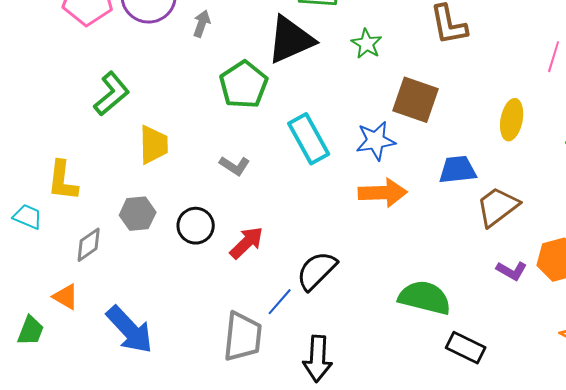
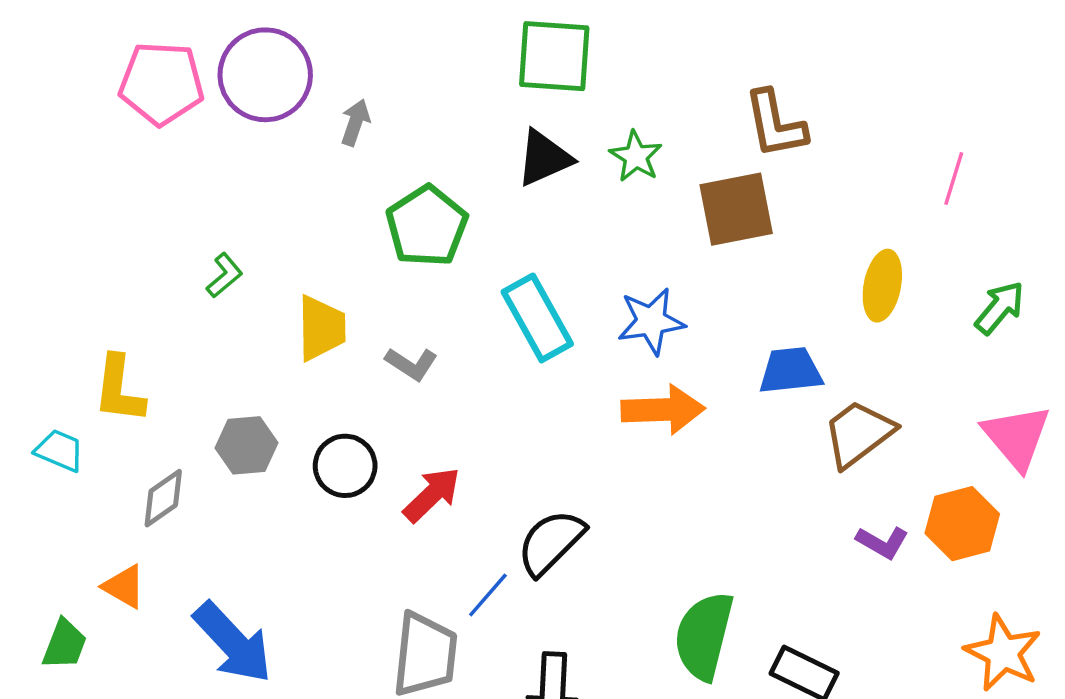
black triangle: (291, 40) -> (544, 158), moved, size x0.7
green L-shape: (112, 94) -> (224, 275), moved, size x0.6
brown square: (416, 100) -> (736, 209), moved, turned -30
yellow trapezoid: (154, 145) -> (321, 328), moved
green semicircle: (425, 298) -> (704, 636), moved, turned -90

